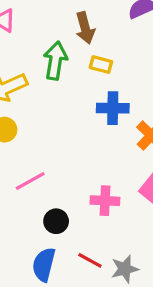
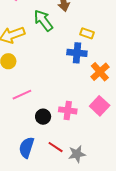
green arrow: (55, 61) -> (43, 20), turned -50
yellow rectangle: (101, 65) -> (87, 33), moved
black circle: (56, 221) -> (43, 117), moved

